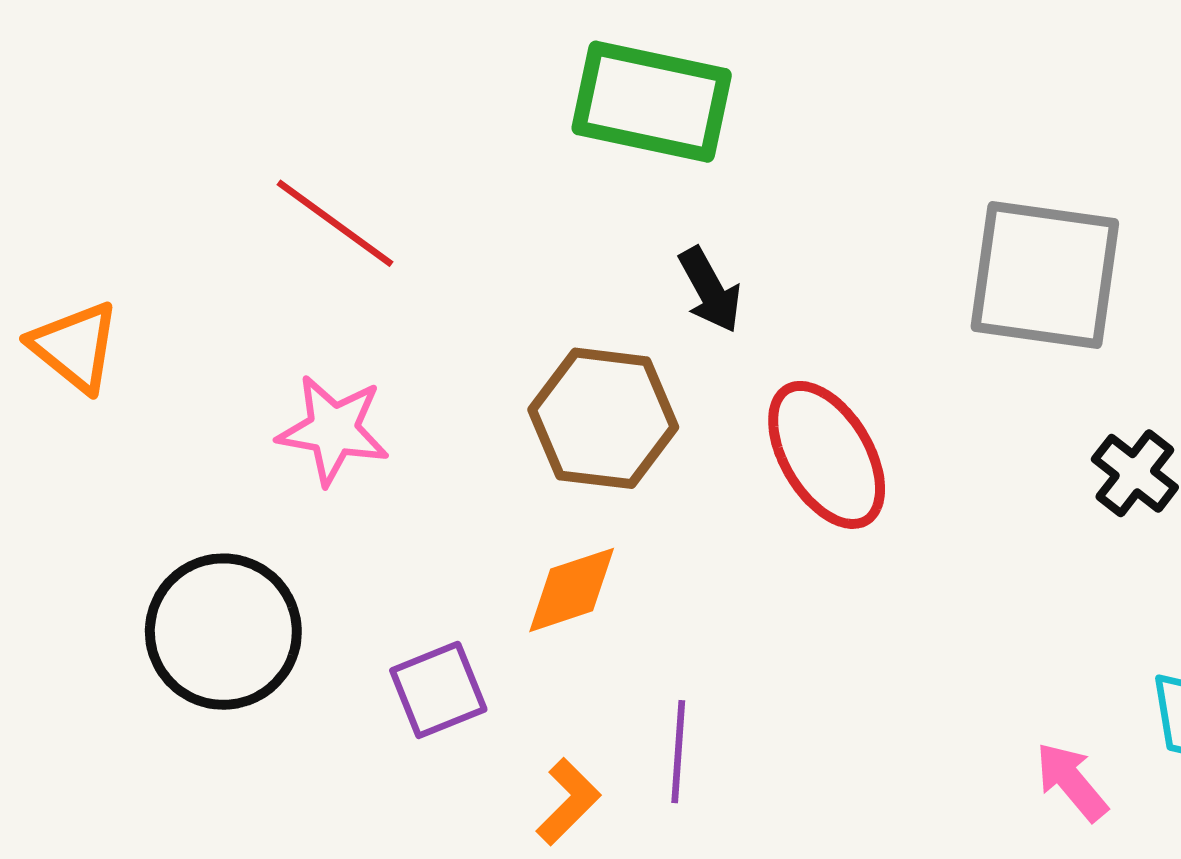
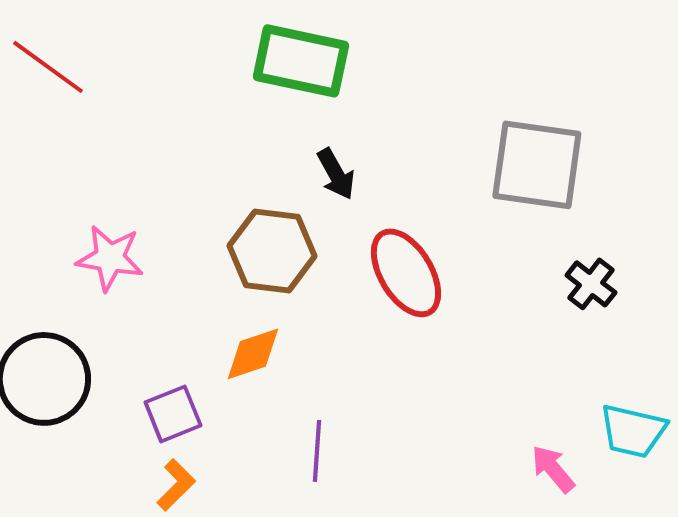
red line: (335, 223) -> (48, 67), moved
orange L-shape: (568, 802) -> (176, 485), moved

